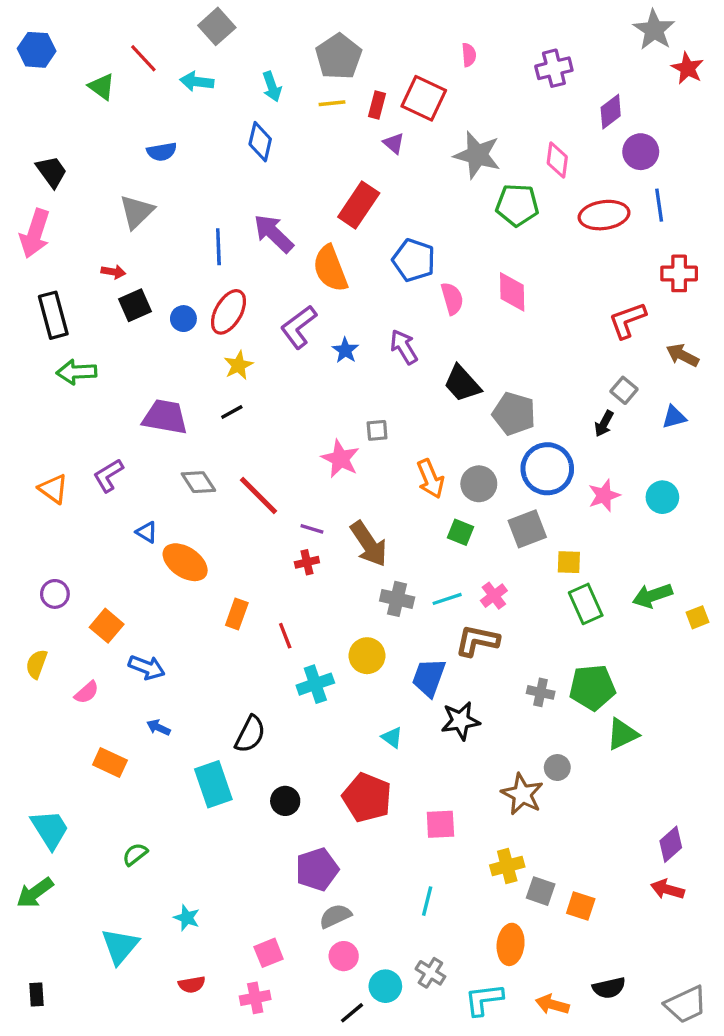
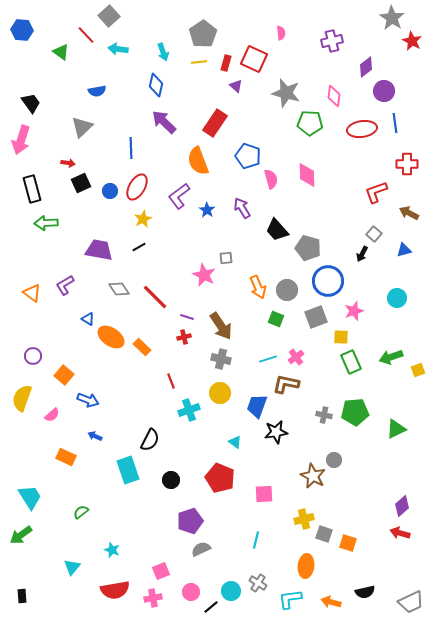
gray square: (217, 26) -> (109, 16), moved
purple arrow: (274, 233) -> (164, 122), moved
pink star: (604, 495) -> (354, 311), moved
gray cross: (397, 599) -> (221, 359), moved
orange rectangle: (237, 614) -> (142, 347), moved, turned -66
yellow semicircle: (37, 664) -> (22, 398), size x1.5
green triangle: (622, 734) -> (396, 429), moved
cyan triangle: (120, 946) -> (72, 567), size x0.7
pink circle: (344, 956) -> (191, 592), moved
red semicircle: (192, 984) -> (115, 590), size x1.8

